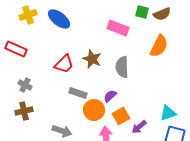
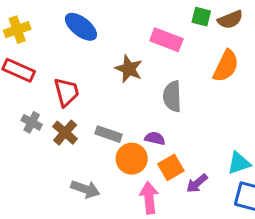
yellow cross: (28, 15) -> (17, 30), moved
brown star: (92, 59) -> (129, 69), moved
red trapezoid: (64, 64) -> (66, 92), moved, turned -60
purple semicircle: (110, 96) -> (155, 138), turned 56
brown cross: (24, 111) -> (65, 133), moved, turned -36

